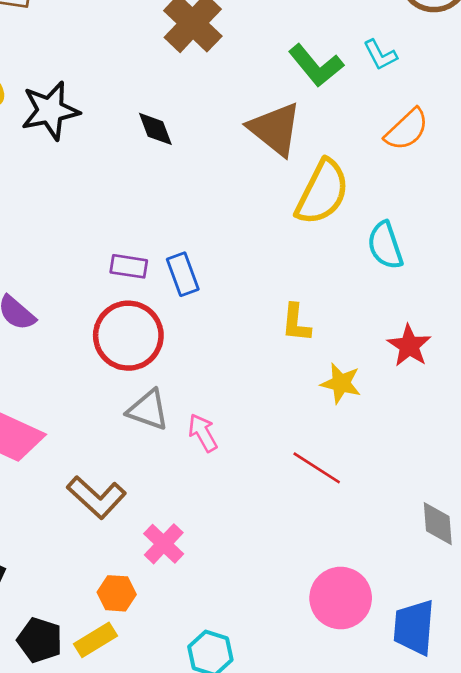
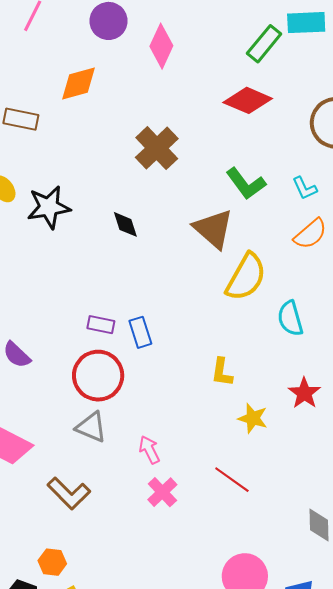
cyan L-shape: (380, 55) -> (305, 188), moved
gray triangle: (148, 410) -> (91, 427), moved
pink cross: (164, 544) -> (162, 492), moved
orange hexagon: (117, 593) -> (52, 562), moved

